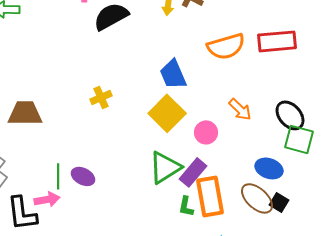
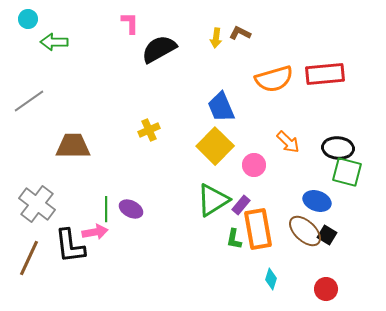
black ellipse: (290, 115) -> (338, 148), turned -44
purple rectangle: (193, 172) -> (241, 205), size x0.7

